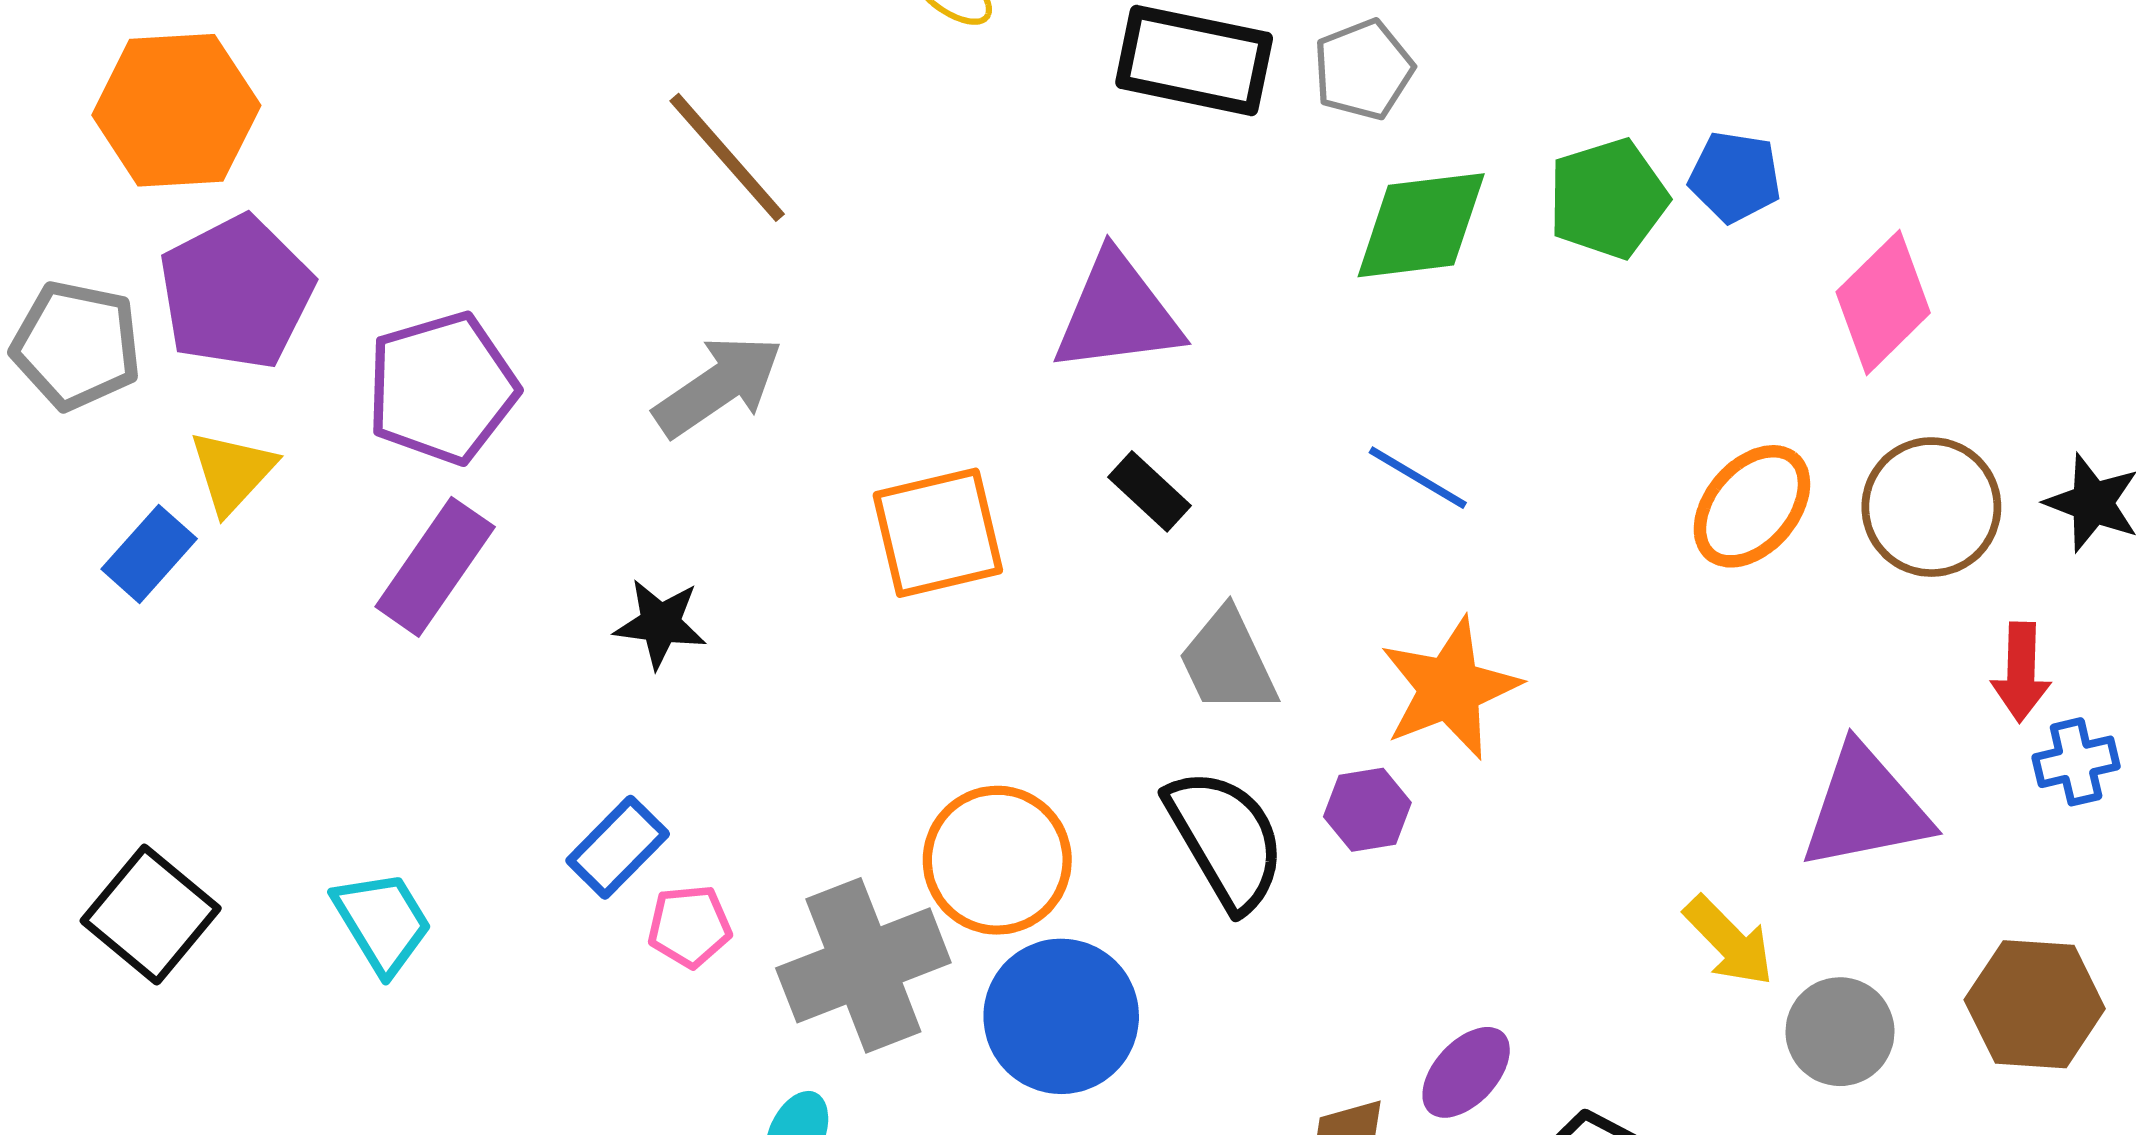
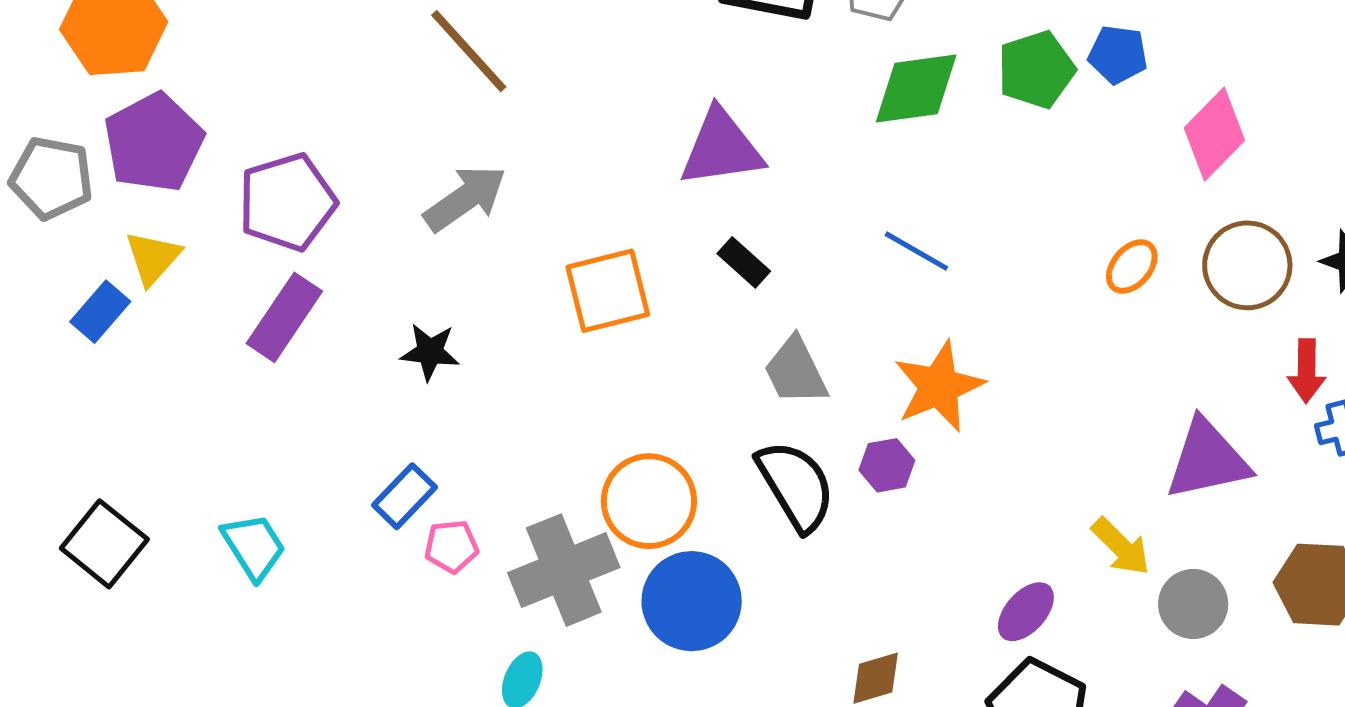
orange ellipse: (1752, 506) -> (1132, 267), size x0.7
purple ellipse: (1466, 1072) -> (1026, 612), moved

